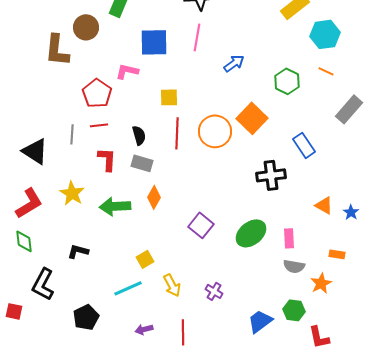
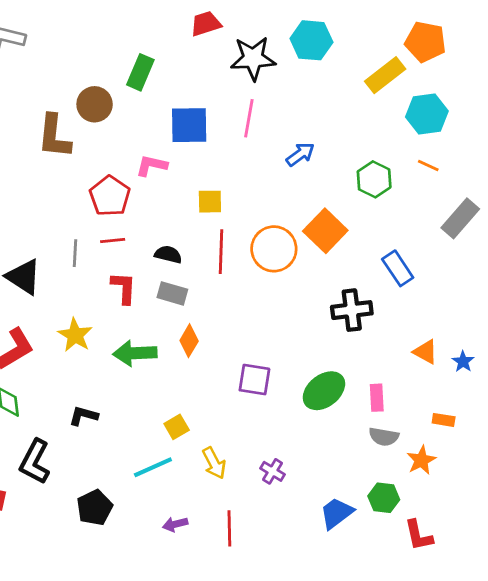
black semicircle: (139, 135) -> (168, 254), turned -60
purple square: (201, 225) -> (254, 380), turned -30

